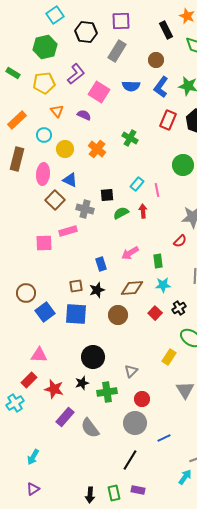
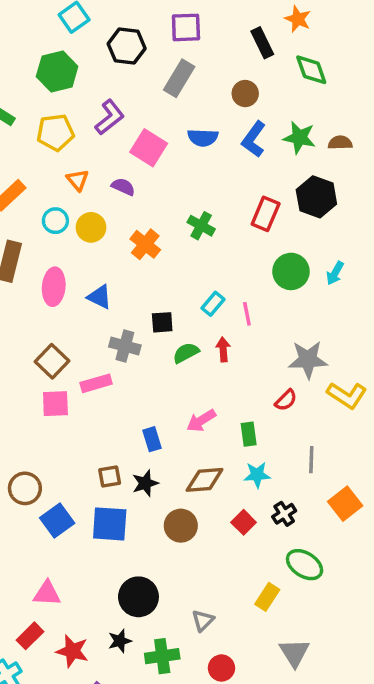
red rectangle: (168, 120) -> (266, 214), moved
yellow circle: (65, 149) -> (91, 227), moved
brown square: (55, 200) -> (52, 361), moved

